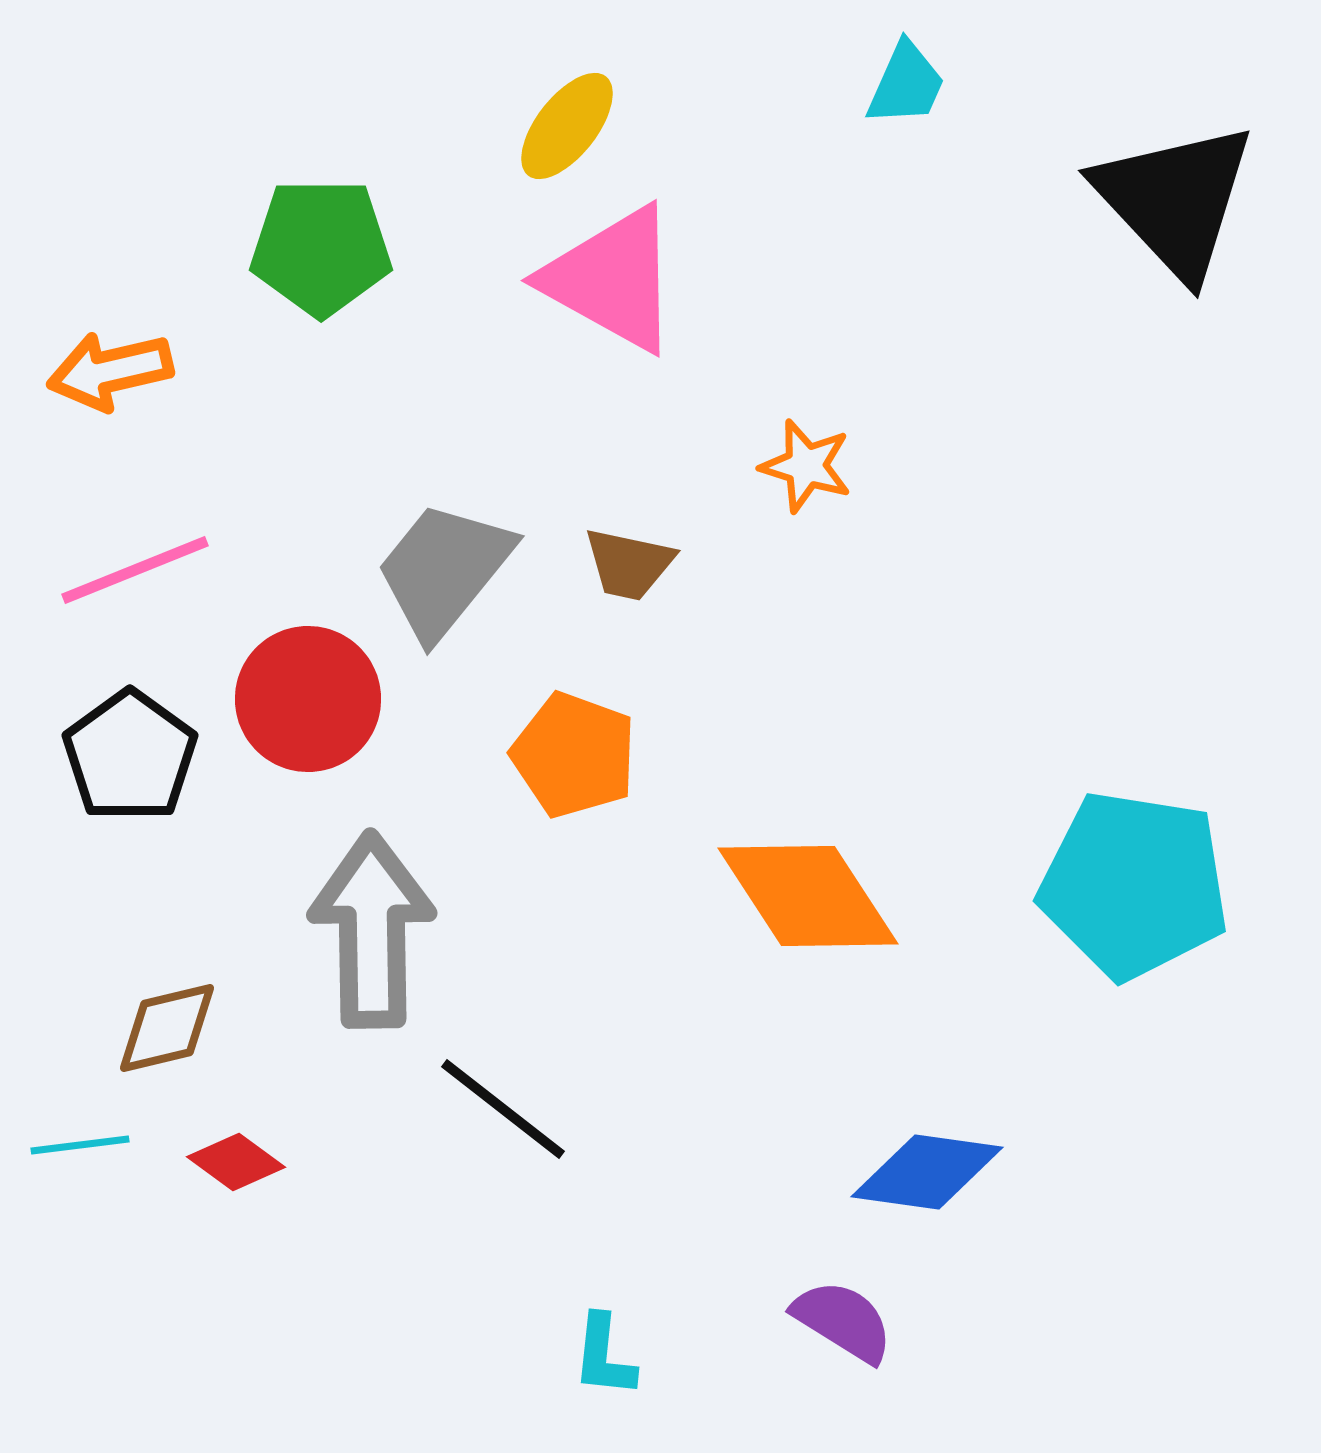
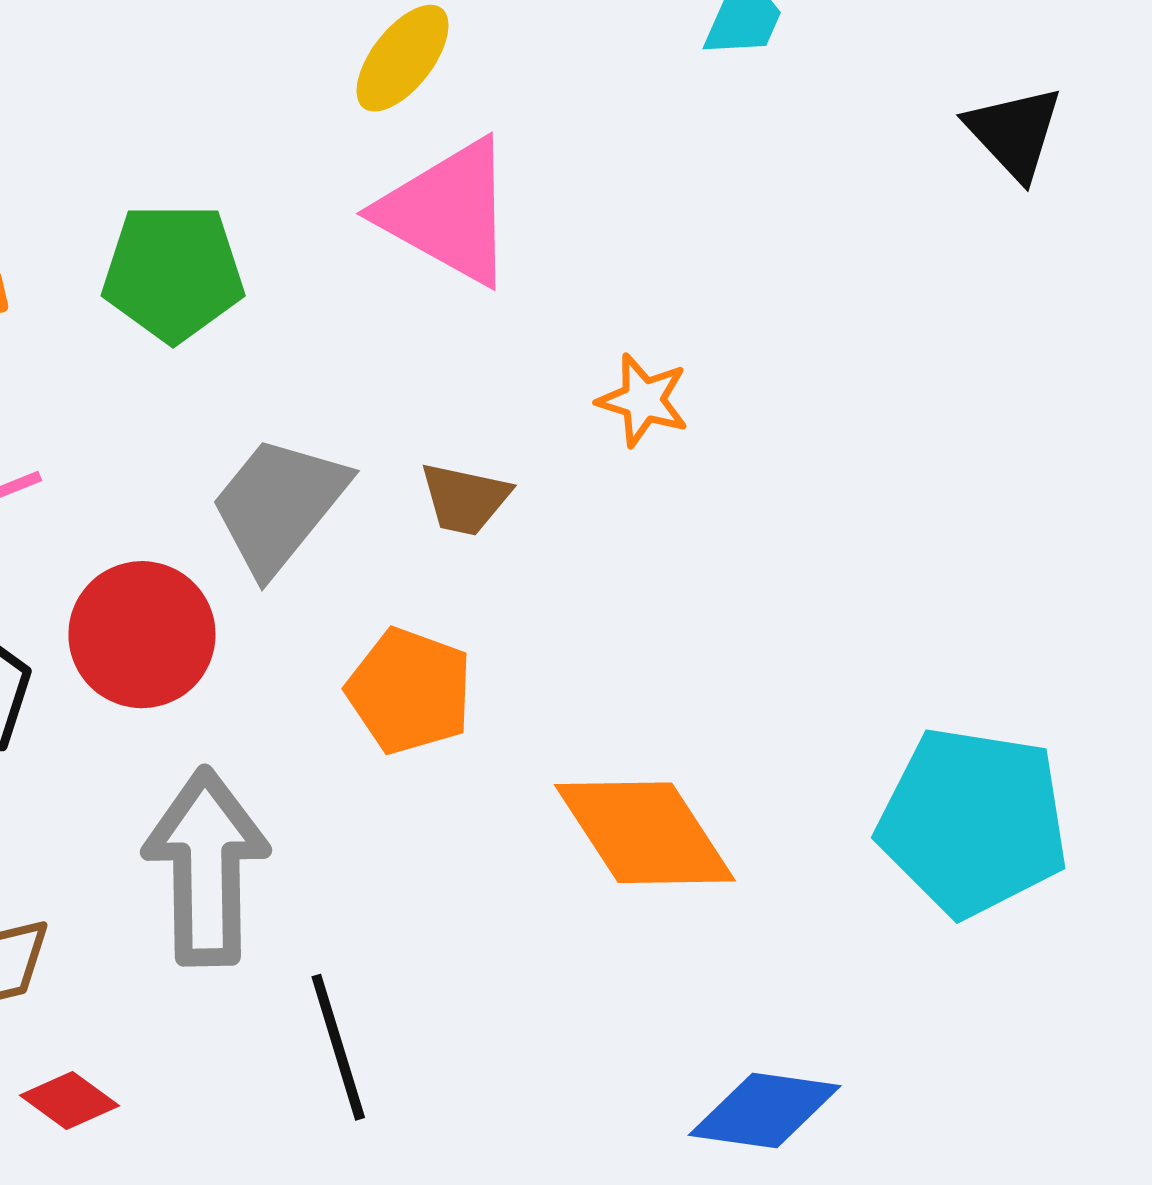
black triangle: (1175, 200) -> (1014, 133), size x0.6
green pentagon: (321, 247) -> (173, 272), moved
black line: (503, 1109) -> (338, 1047), turned 35

